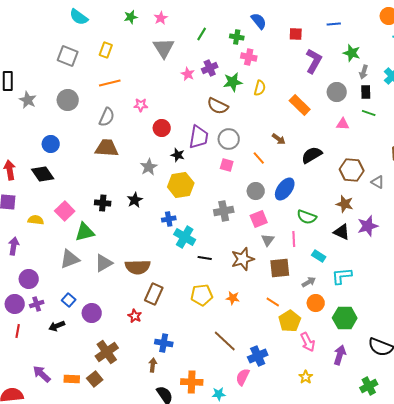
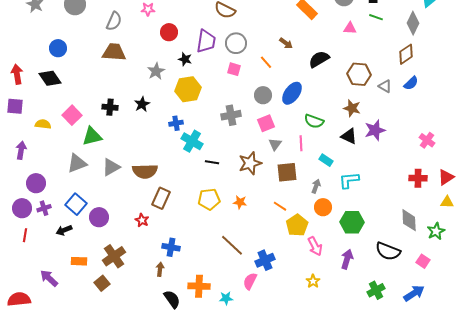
gray arrow: (309, 282) -> (316, 186), turned -40
blue square: (69, 300) -> (76, 204), size x1.5
orange rectangle: (72, 379) -> (79, 261), moved

